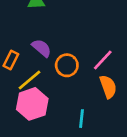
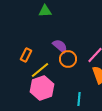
purple semicircle: (42, 48) -> (60, 46), moved

